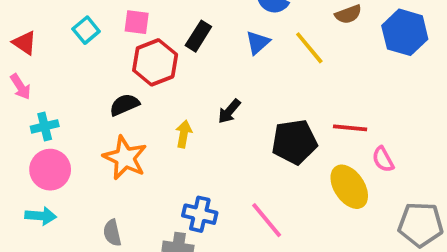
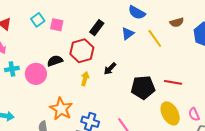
pink square: (137, 22) -> (57, 25), moved
red hexagon: (155, 62) -> (82, 51), moved
orange star: (125, 158) -> (61, 109), moved
pink semicircle: (383, 159) -> (194, 114), moved
pink circle: (50, 170) -> (36, 74), moved

